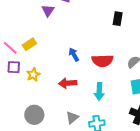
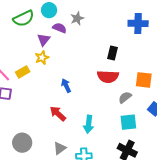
red semicircle: (102, 61) -> (108, 77), moved
yellow star: (33, 75) -> (42, 58), moved
red arrow: (68, 83) -> (58, 114), turned 42

